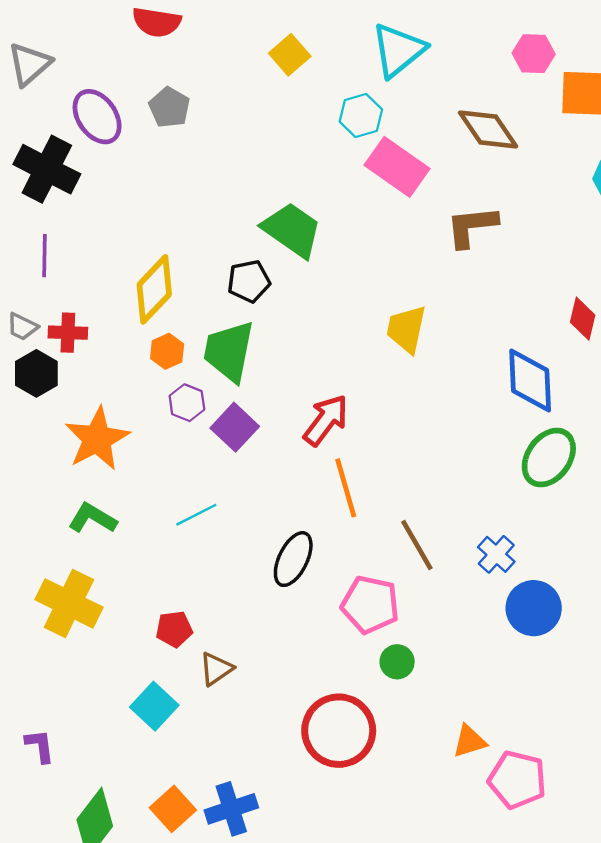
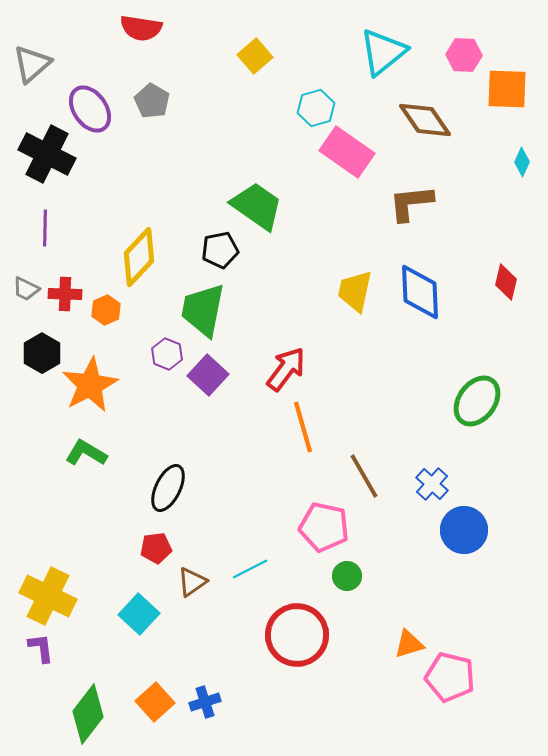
cyan triangle: (398, 50) -> (383, 52), moved
orange hexagon: (167, 351) -> (106, 310), moved
black hexagon: (36, 373) -> (42, 353), moved
blue diamond: (530, 380) -> (420, 292), moved
cyan line: (196, 515) -> (250, 569), moved
black ellipse: (293, 559) -> (168, 488), moved
yellow cross: (69, 603) -> (48, 596), moved
blue cross: (231, 809) -> (205, 702), size x0.7

